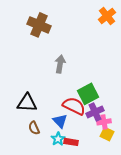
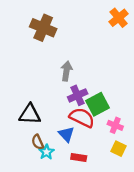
purple cross: (95, 112) -> (78, 95), moved
pink cross: (104, 122) -> (115, 125), moved, turned 32
cyan star: (58, 139) -> (46, 152), moved

